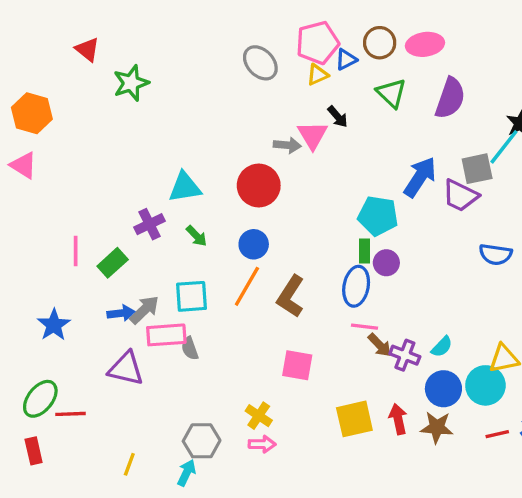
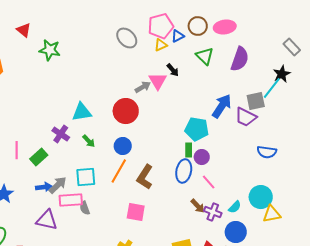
green star: (131, 83) -> (50, 50), turned 30
gray arrow: (287, 145) -> (143, 87), turned -35
purple cross: (149, 224) -> (61, 134), turned -30
pink line: (365, 327) -> (209, 182), moved, turned 42
pink square: (297, 365) -> (136, 212), moved
cyan circle: (485, 385) -> (261, 197), moved

